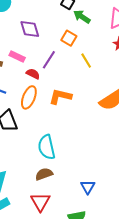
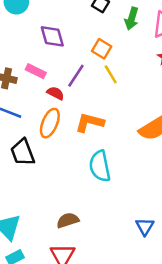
green arrow: (82, 17) -> (132, 19), moved, turned -108
yellow line: (86, 61) -> (111, 74), moved
cyan semicircle: (47, 147) -> (100, 166), moved
blue triangle: (88, 187) -> (145, 226), moved

